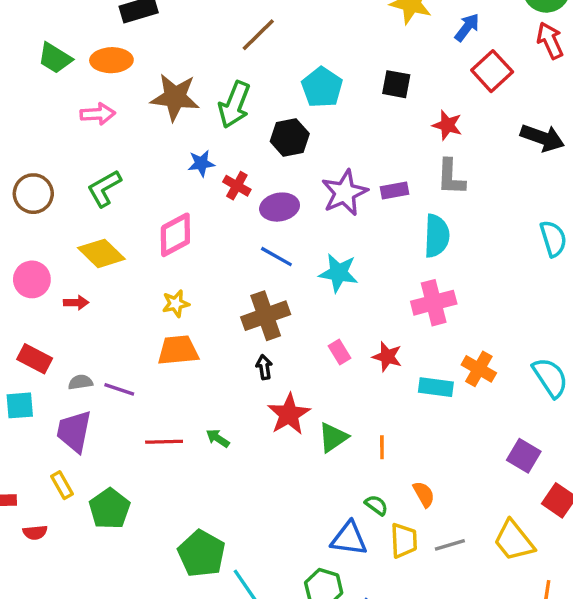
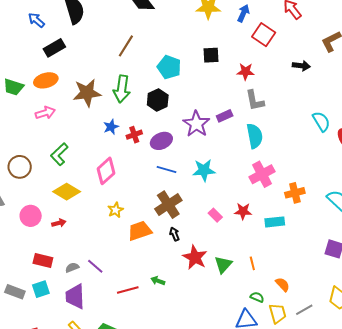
black arrow: (542, 138) -> (301, 66), size x0.7
red cross: (237, 186) -> (134, 135), turned -35
orange trapezoid: (178, 350) -> (140, 231), moved
orange cross: (479, 369) -> (295, 193), moved, turned -30
purple line: (119, 389) -> (95, 266), turned 36

